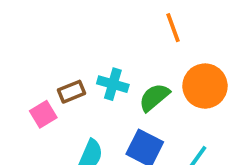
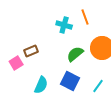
cyan cross: (113, 84) -> (64, 25), moved

